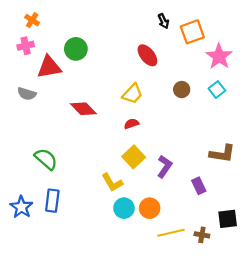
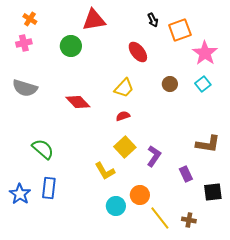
red triangle: (49, 67) -> (94, 20), moved
gray semicircle: (27, 94) -> (25, 88), size x1.4
cyan circle: (124, 208) -> (116, 206), moved
black square: (228, 219) -> (213, 192), moved
yellow line: (171, 233) -> (160, 218), turned 65

